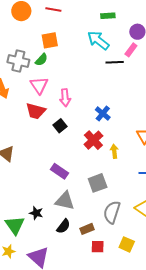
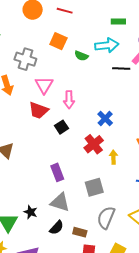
orange square: (50, 40) -> (58, 41), turned 30
cyan arrow: (98, 40) -> (107, 45), turned 130
green semicircle: (41, 60) -> (81, 56), moved, turned 64
purple rectangle: (60, 171) -> (57, 172), turned 30
brown rectangle: (87, 229) -> (80, 232), turned 32

